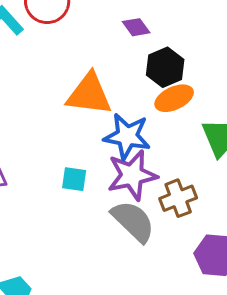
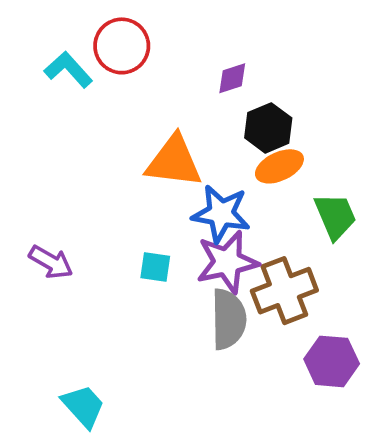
purple diamond: (136, 27) -> (232, 78), turned -72
brown cross: (178, 198) -> (284, 291), size x1.4
gray semicircle: (133, 221) -> (229, 319), turned 45

